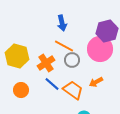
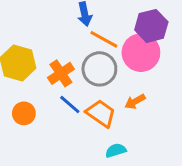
orange line: (64, 46) -> (104, 39), moved
gray circle: (72, 60) -> (99, 69), size x1.5

